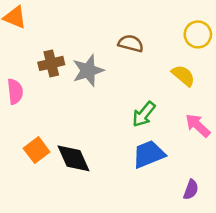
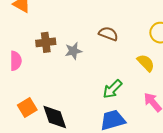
gray star: (88, 70) -> (73, 51), size x0.7

